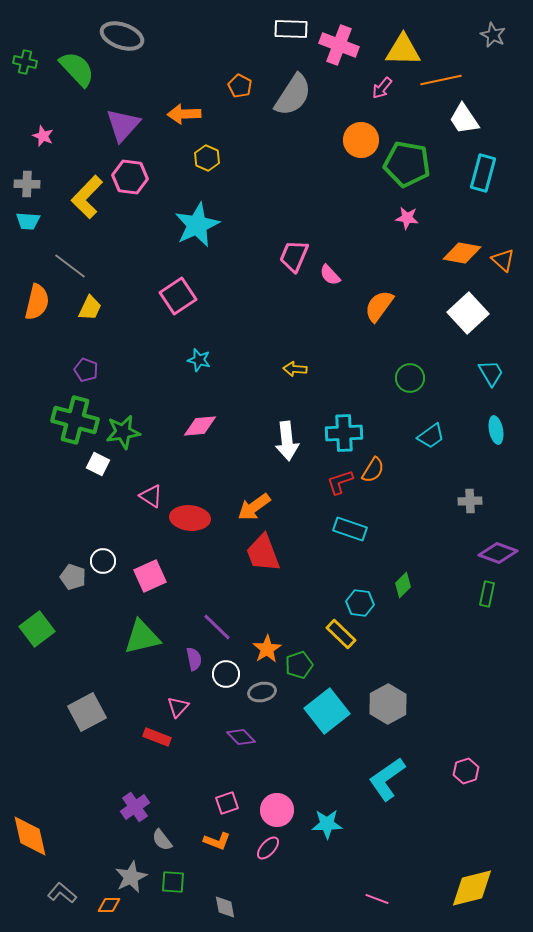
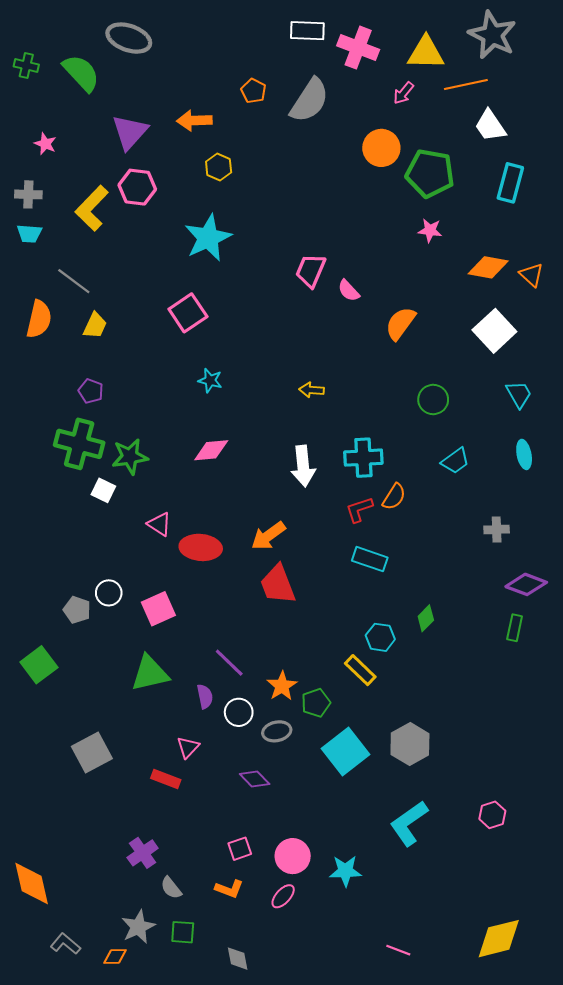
gray star: (493, 35) -> (492, 35), moved, size x1.8

